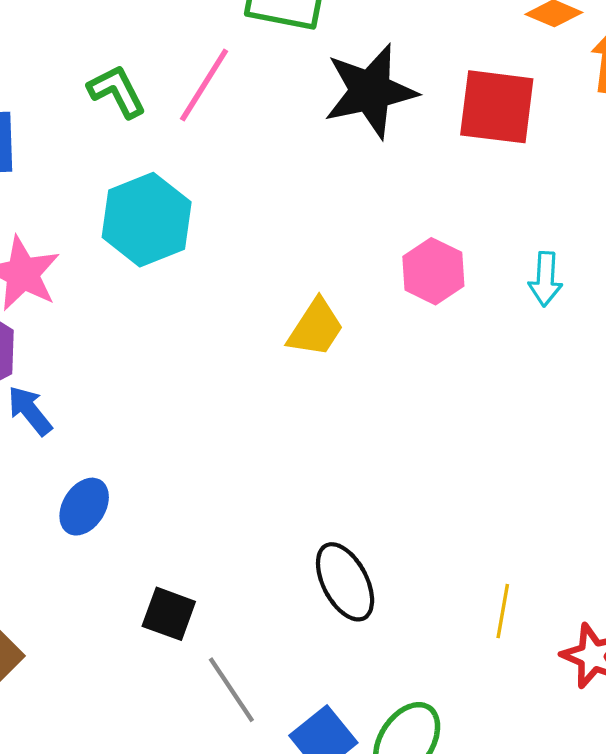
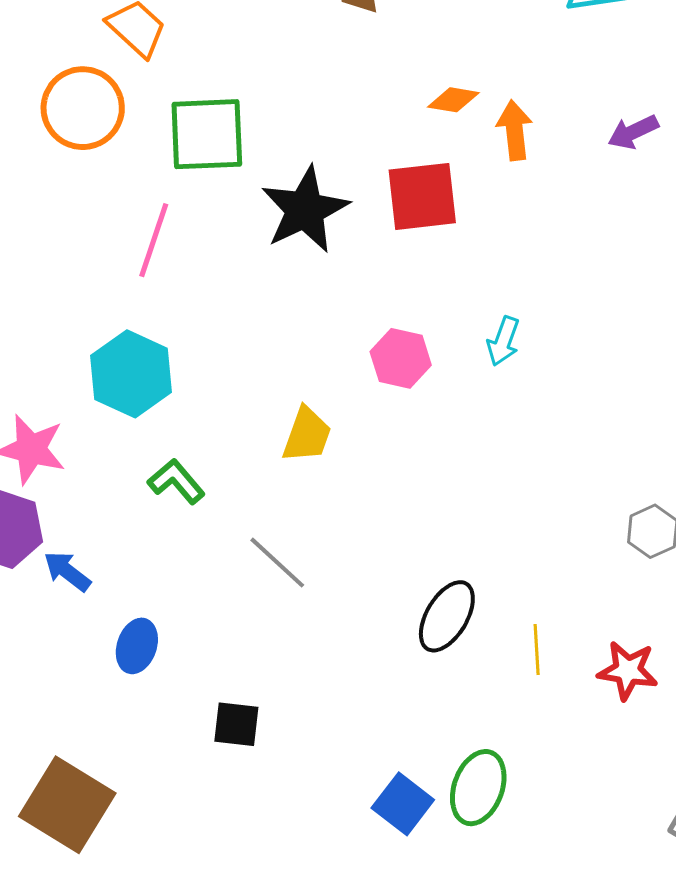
green L-shape: (117, 91) -> (176, 481), moved
cyan arrow: (545, 279) -> (503, 341), turned 30
black ellipse: (345, 582) -> (447, 616), moved, turned 72
gray line: (231, 690) -> (277, 563), moved

